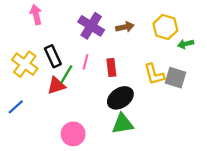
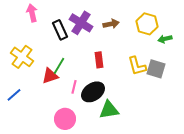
black rectangle: (53, 56) -> (60, 30), moved
pink line: (85, 62) -> (74, 87), moved
black ellipse: (120, 98) -> (93, 92), moved

